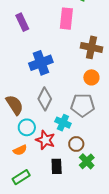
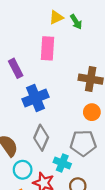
pink rectangle: (66, 19) -> (48, 48), moved
purple rectangle: (22, 22) -> (16, 68), moved

